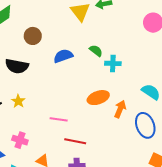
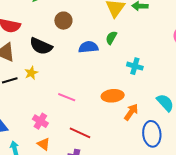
green semicircle: (96, 51) -> (111, 38), moved, turned -112
yellow star: (18, 101) -> (31, 73), moved
pink line: (59, 119) -> (67, 97), moved
pink cross: (20, 140) -> (40, 121), moved

